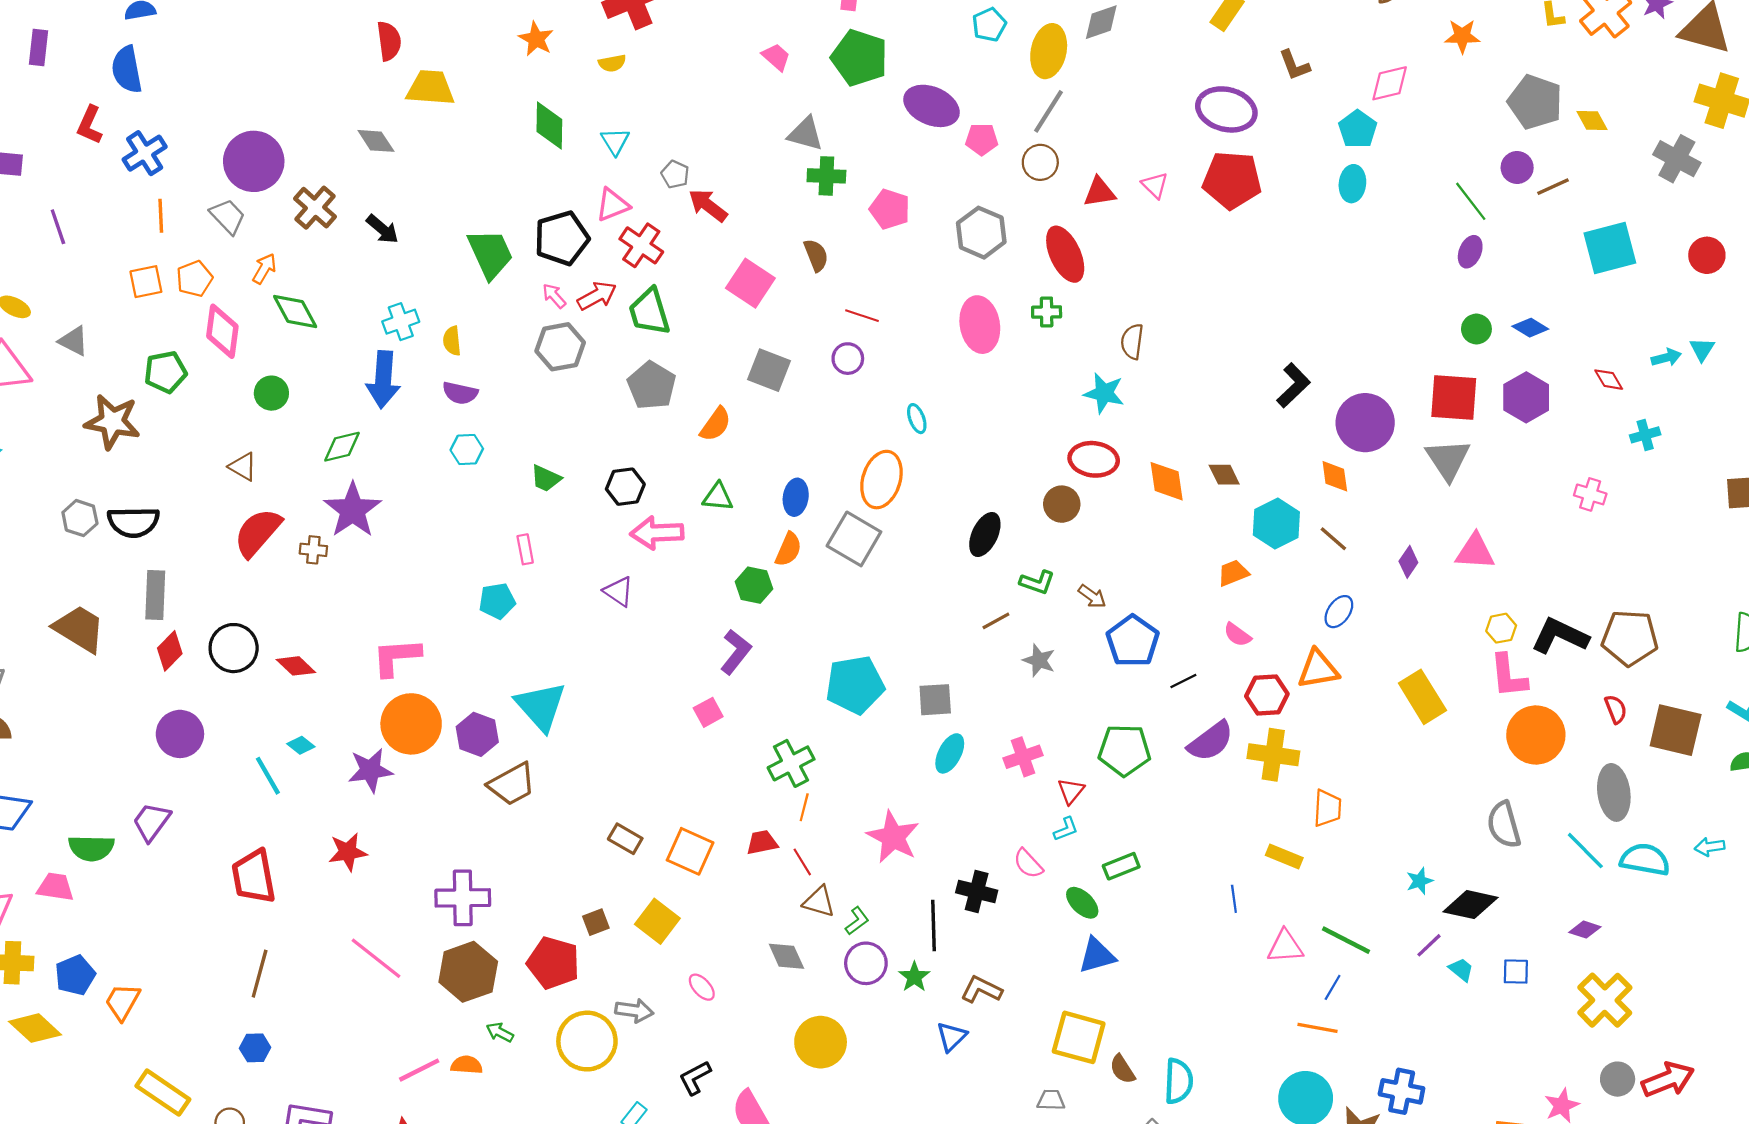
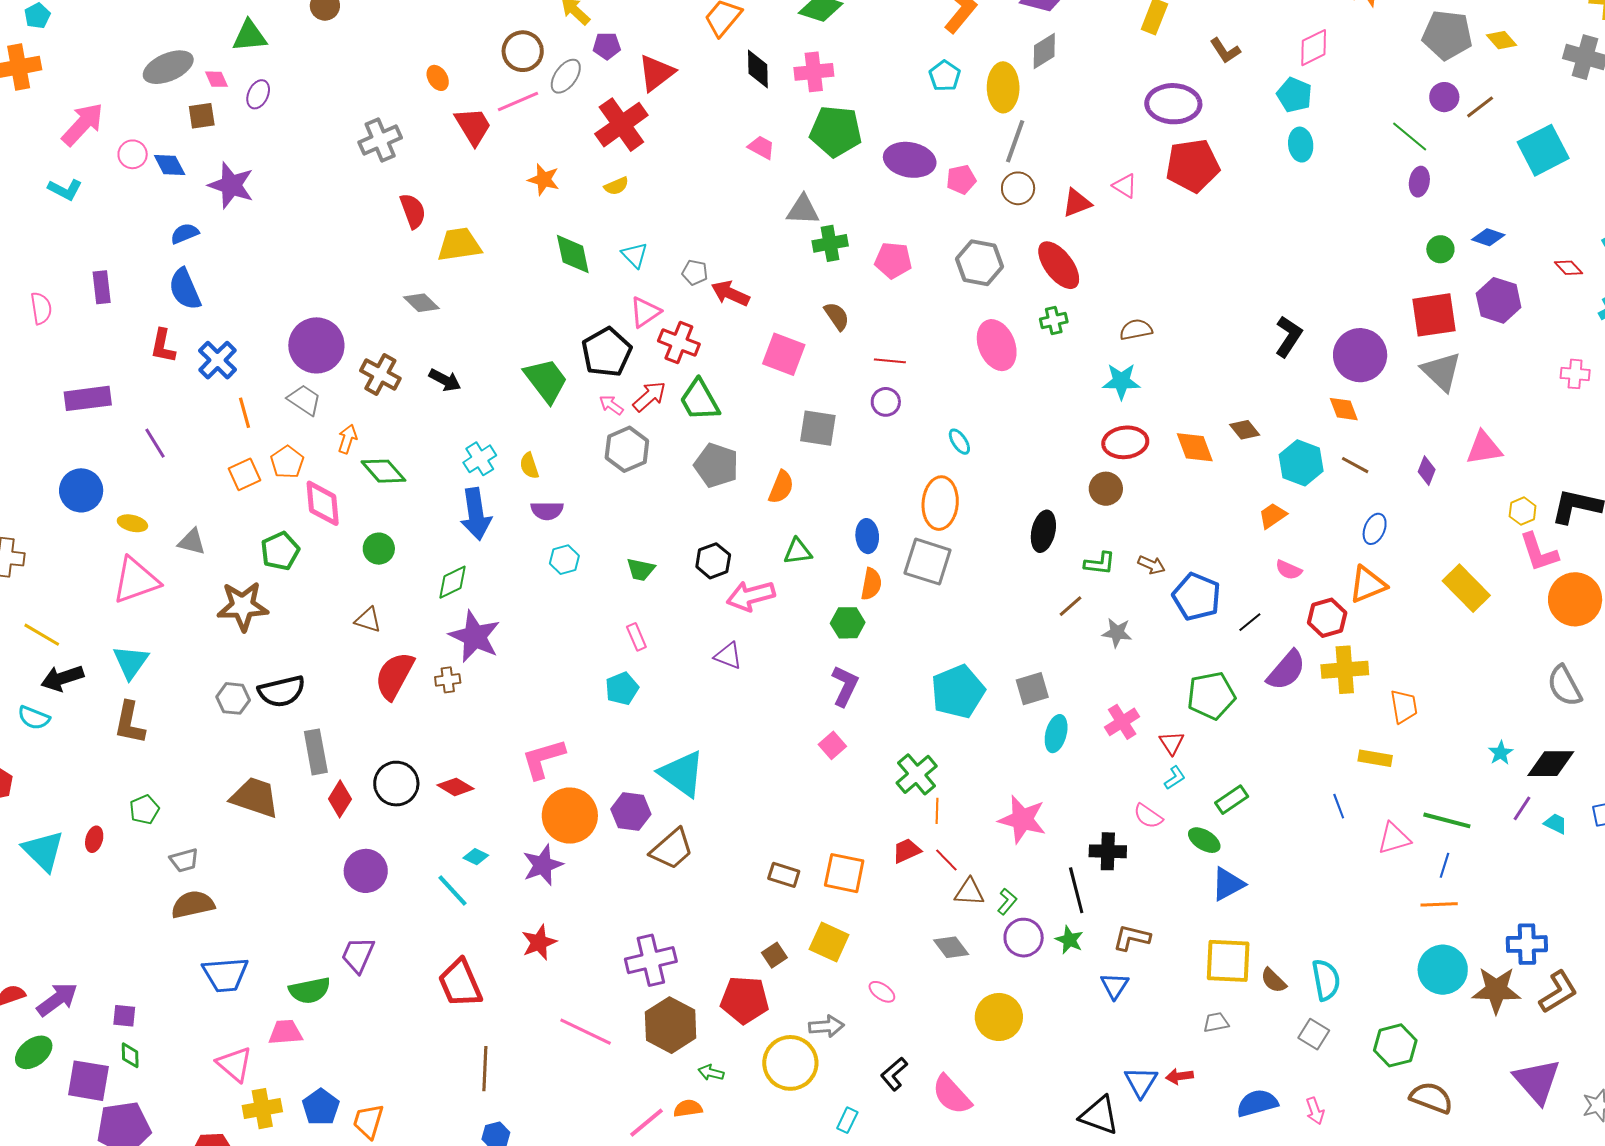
brown semicircle: (1132, 342) -> (1136, 330), turned 84

